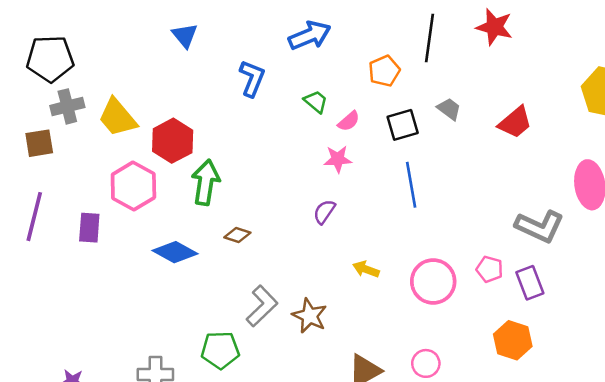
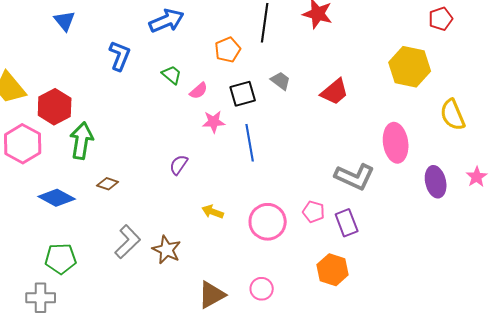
pink star: (338, 159) -> (214, 122), moved
green pentagon: (220, 350) -> (61, 259), moved

